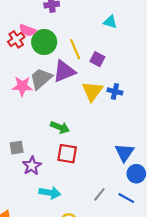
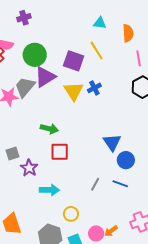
cyan triangle: (110, 22) -> (100, 23), moved
green circle: (44, 42) -> (35, 55), moved
yellow line: (75, 49) -> (97, 50), moved
purple square: (97, 59) -> (74, 61), size x1.5
blue cross: (115, 91) -> (94, 88), turned -32

